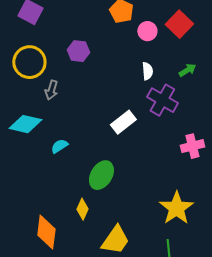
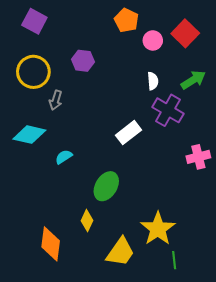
green arrow: (187, 70) -> (193, 80), size x1.4
yellow star: (176, 208) -> (158, 229), moved

